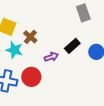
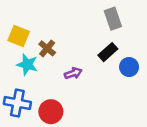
black rectangle: (72, 46) -> (108, 52), moved
red circle: (31, 77) -> (51, 112), moved

